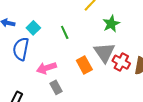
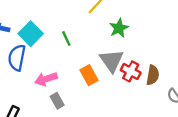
cyan square: (33, 28) -> (31, 34), size x1.5

